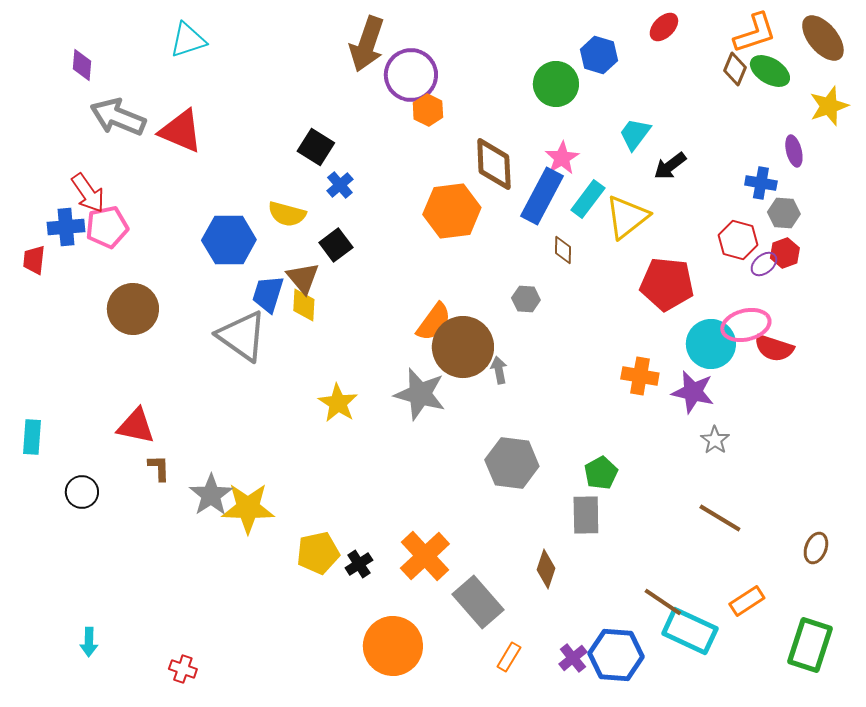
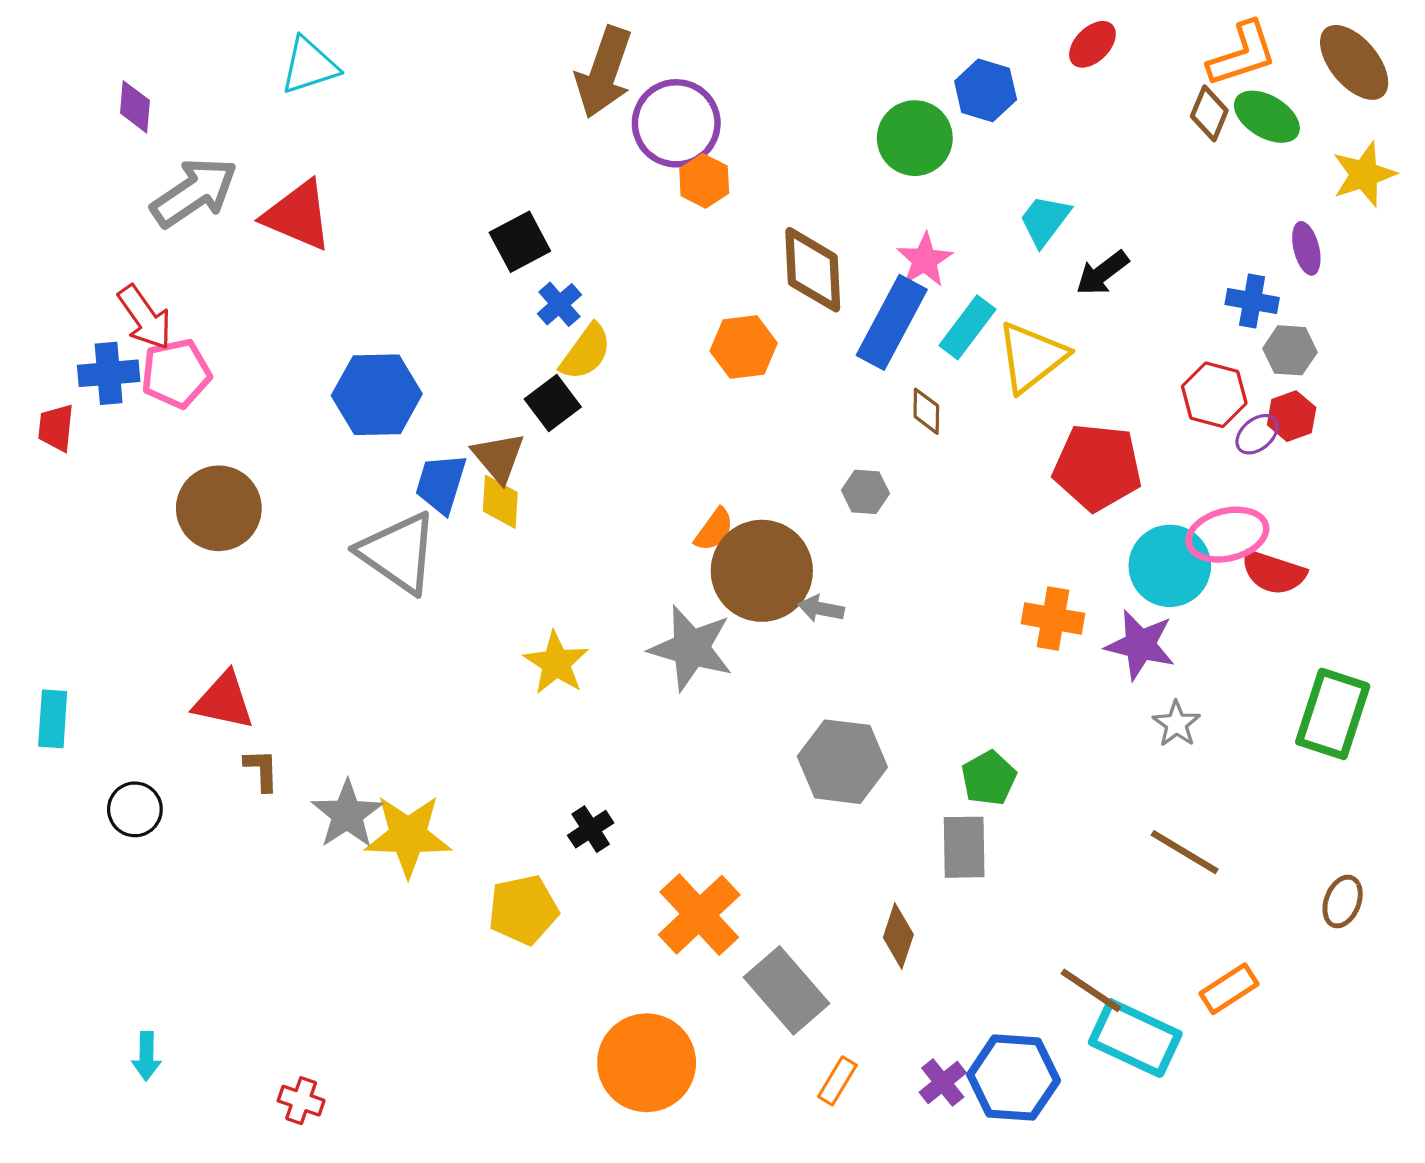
gray arrow: (118, 117) -> (194, 192), turned 124
black square: (316, 147) -> (520, 242), turned 30
orange hexagon: (452, 211) -> (744, 347), size x0.7
yellow semicircle: (287, 214) -> (586, 352), moved, turned -69
orange semicircle: (434, 322) -> (714, 530), size x0.7
gray arrow: (499, 370) -> (821, 609), turned -68
black cross: (359, 564) -> (591, 829), moved
green rectangle: (810, 645) -> (1333, 714), moved

